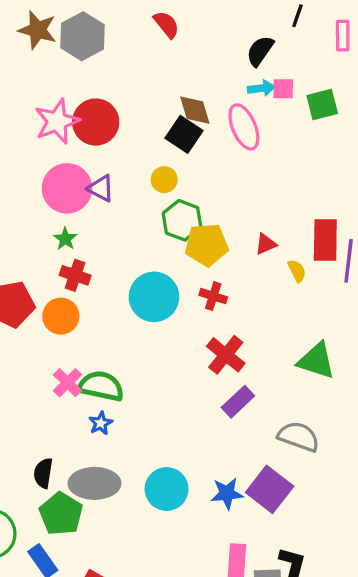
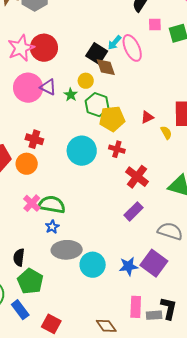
cyan arrow: (261, 88) -> (114, 43), moved, turned 140
brown diamond: (195, 110) -> (106, 67), moved
green star: (65, 239) -> (71, 95), moved
red cross: (226, 355) -> (137, 177), moved
gray ellipse: (94, 483) -> (67, 250), moved

